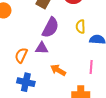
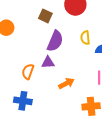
orange arrow: (58, 70) -> (66, 83), turned 126
blue cross: (26, 82) -> (23, 101), moved

